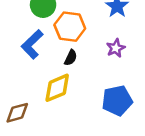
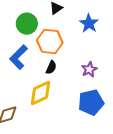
purple star: (116, 48) -> (89, 69), moved

